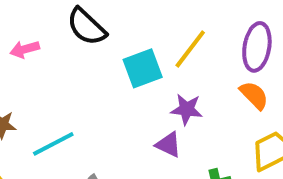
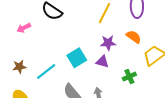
cyan square: (143, 68) -> (77, 58), moved
orange semicircle: (254, 95) -> (134, 37), moved

